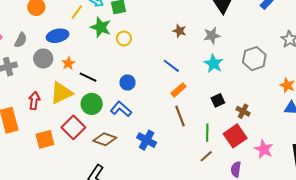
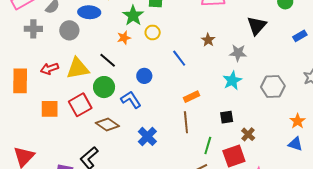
orange star: (68, 63) -> (124, 38), moved
blue line: (171, 66) -> (179, 58), moved
red arrow: (34, 101) -> (50, 69), turned -132

